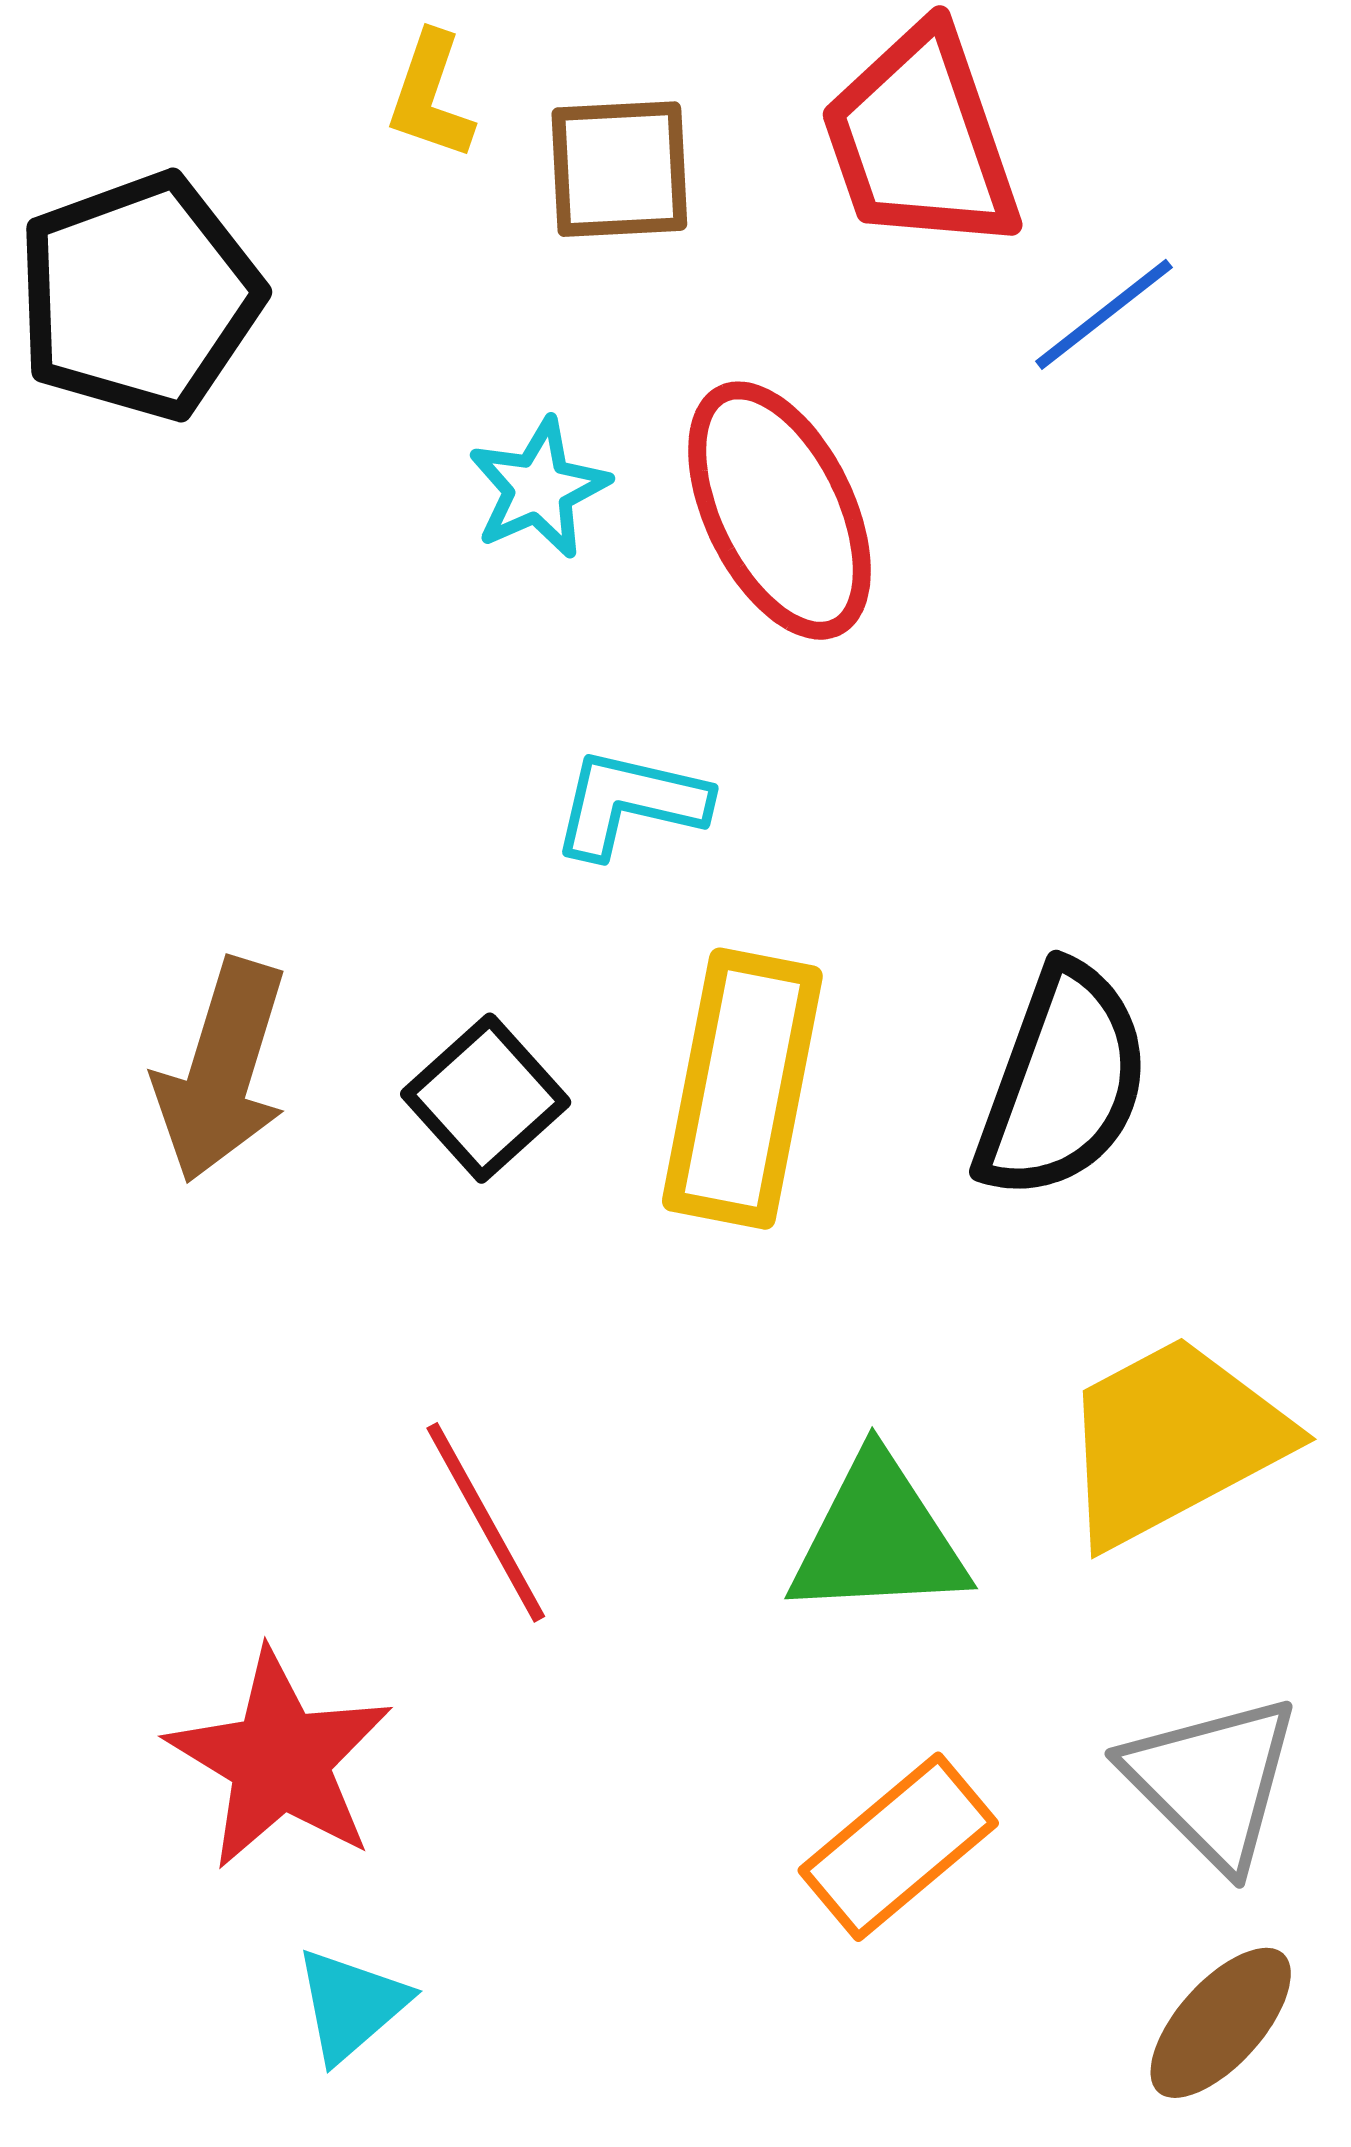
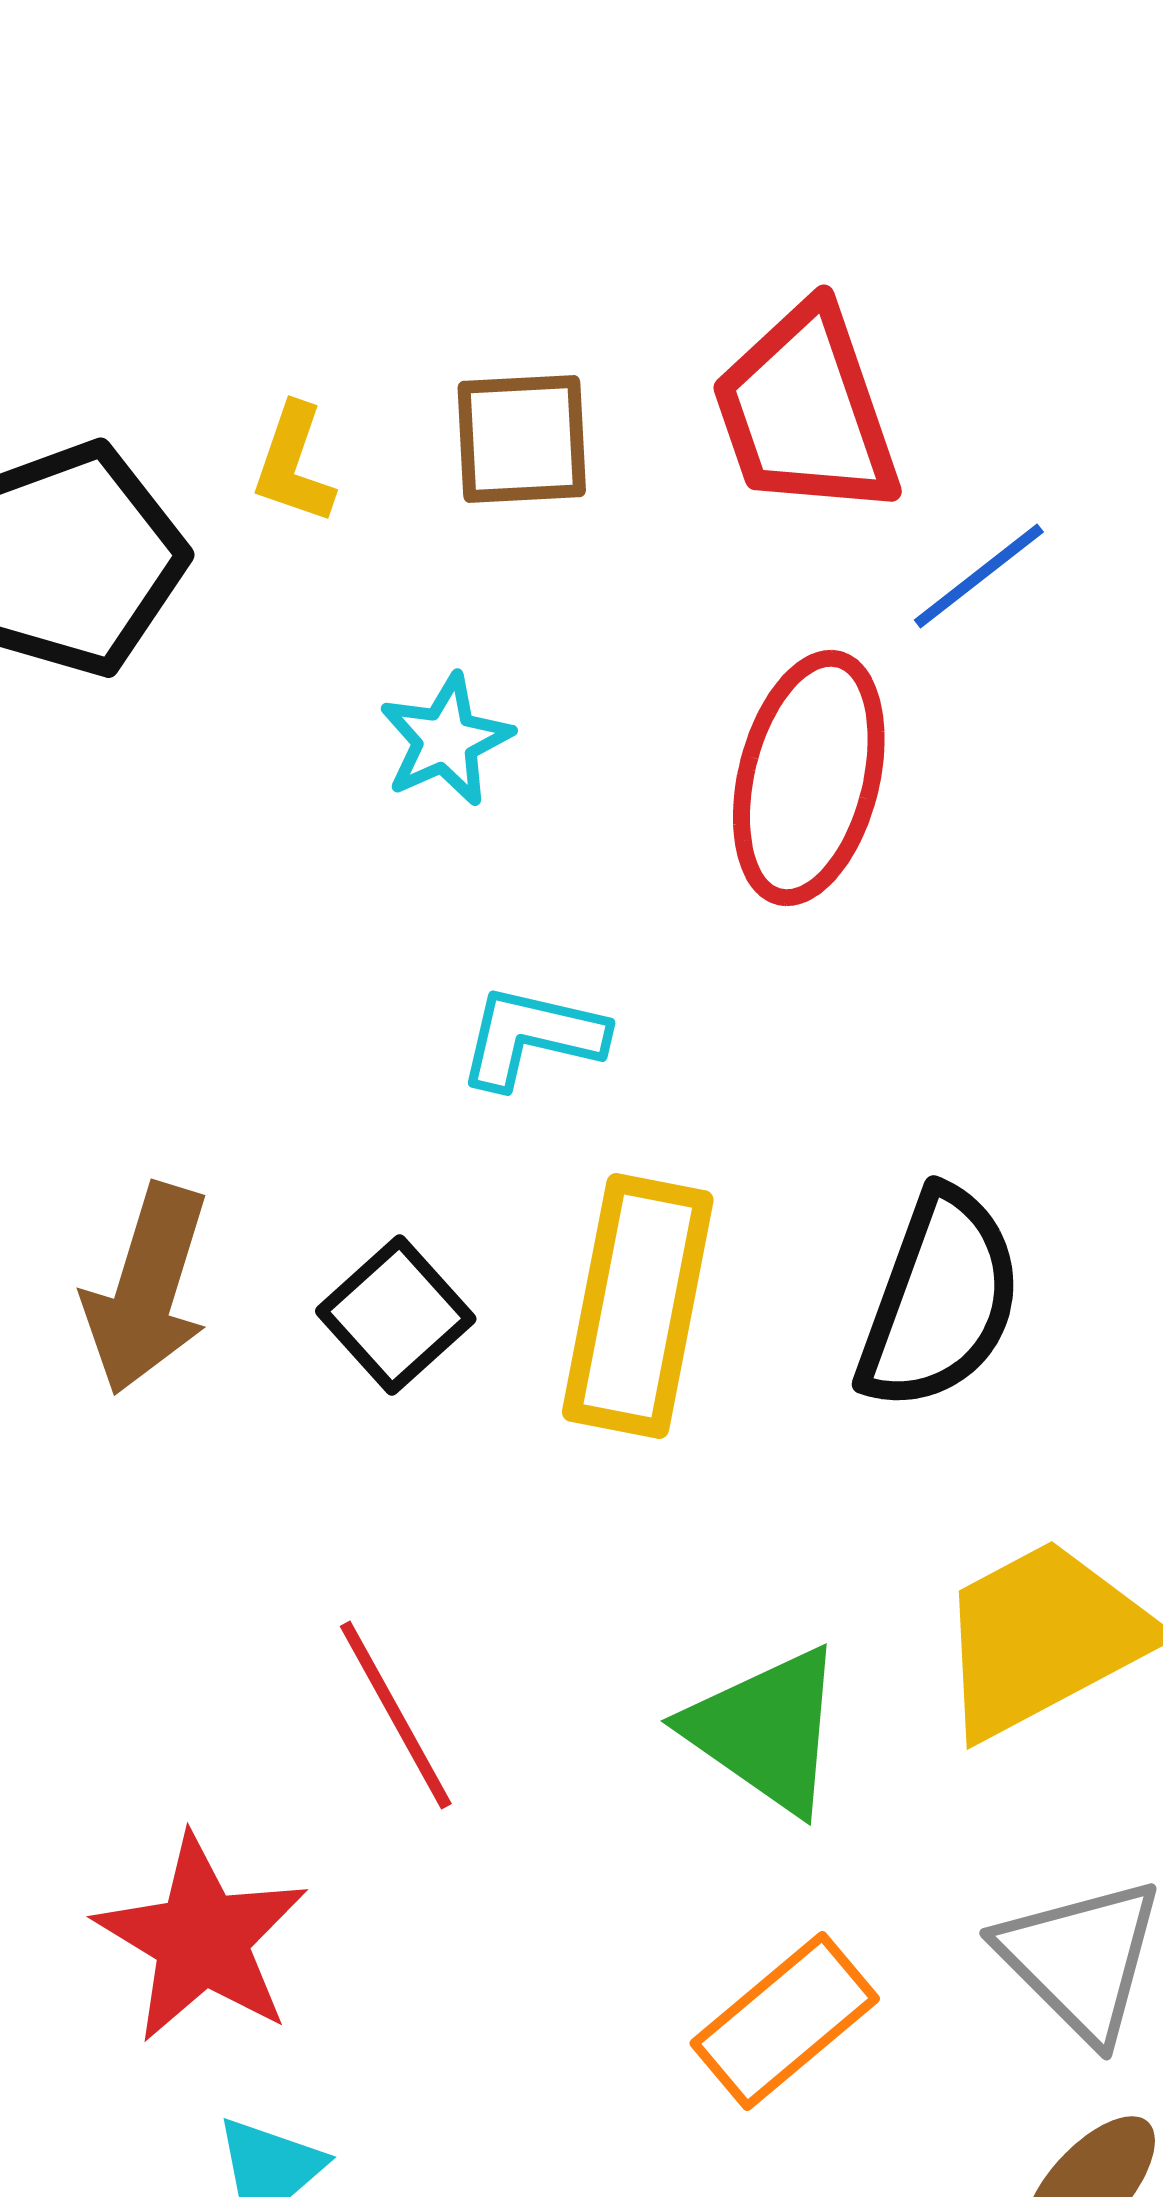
yellow L-shape: (431, 96) -> (294, 464), moved
red ellipse: (779, 511) -> (809, 778), moved, turned 40
green triangle: (878, 1538) -> (766, 1730), turned 38

